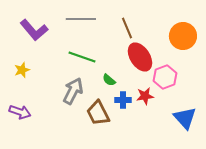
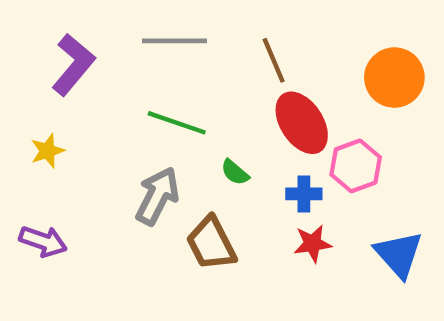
purple L-shape: (34, 30) -> (73, 65), turned -100
red star: (145, 96) -> (312, 243), moved
blue cross: (123, 100) -> (304, 194), moved

